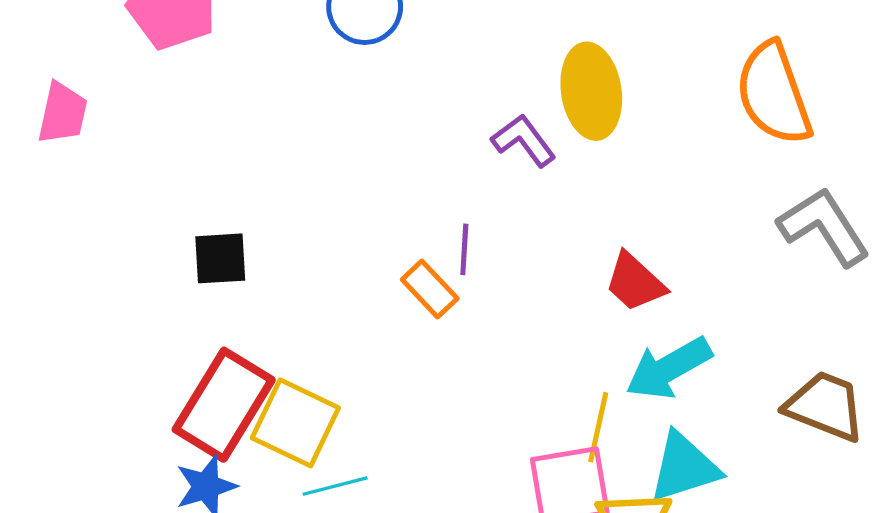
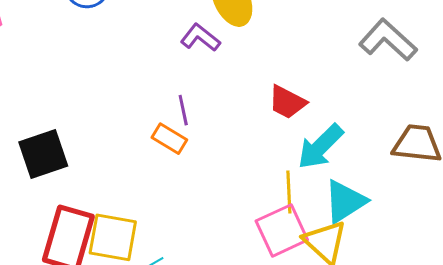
black square: (220, 258) -> (43, 154), size x1.4

